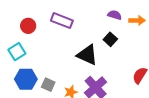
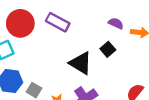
red circle: (28, 26) -> (20, 23), size x1.6

